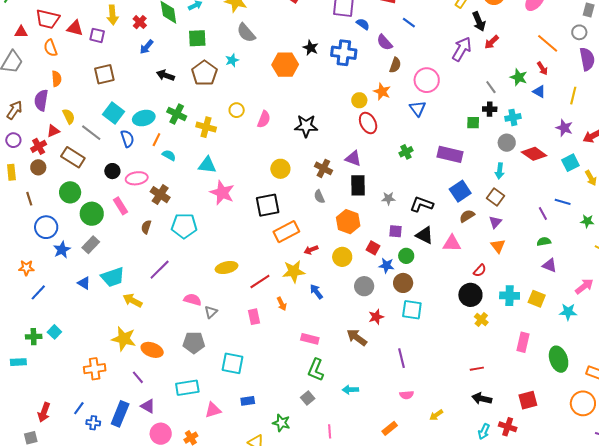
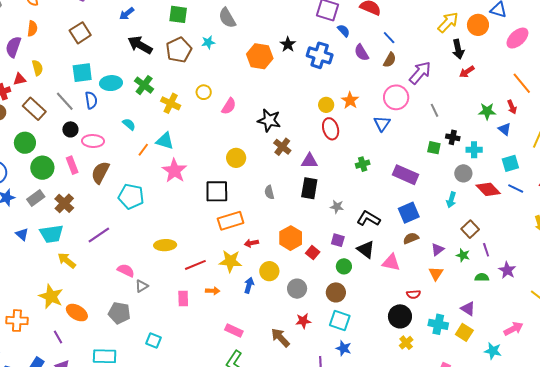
purple arrow: (462, 49) -> (420, 73), moved
brown semicircle: (395, 65) -> (390, 60), moved
brown square: (104, 74) -> (80, 33), turned -30
black arrow: (165, 75) -> (140, 45), size x1.4
green star: (519, 77) -> (487, 111), turned -30
gray line: (491, 87) -> (435, 110), moved
cyan square: (114, 113) -> (82, 73), turned 35
purple star: (564, 128) -> (507, 270), moved
gray line: (91, 133) -> (65, 101), moved
orange line: (156, 140) -> (143, 150), moved
purple triangle: (353, 158) -> (309, 161), turned -30
cyan square: (570, 163) -> (510, 163), moved
brown cross: (323, 168) -> (282, 147), moved
brown cross: (160, 195) -> (64, 203), moved
brown square: (495, 197) -> (470, 229), moved
blue line: (563, 202) -> (516, 188), moved
green star: (587, 221) -> (463, 255), moved
orange hexagon: (348, 222) -> (291, 238), moved
brown semicircle: (146, 227) -> (100, 172), moved, size x1.6
yellow circle: (342, 257) -> (269, 271), moved
blue star: (387, 265) -> (344, 348), moved
purple triangle: (550, 265) -> (468, 309), moved
red semicircle: (480, 271) -> (414, 294), turned 32
blue arrow: (316, 292) -> (249, 285), turned 42
orange arrow: (282, 304) -> (213, 291), turned -72
cyan square: (233, 363) -> (154, 340), size x0.7

